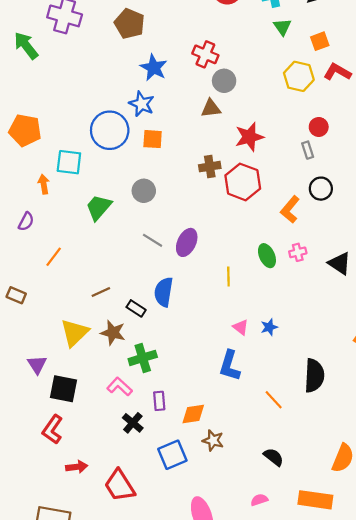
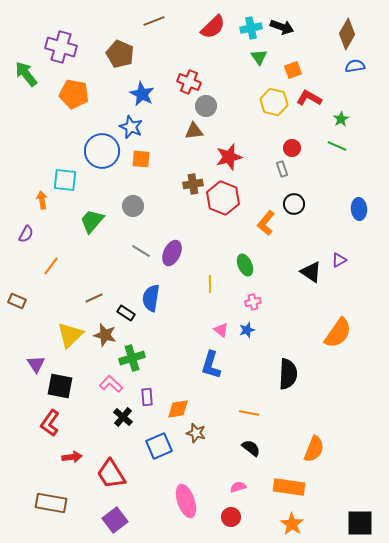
orange pentagon: (25, 130) -> (74, 94), moved
pink cross: (298, 252) -> (253, 302), moved
orange line: (274, 400) -> (249, 413), moved, turned -36

